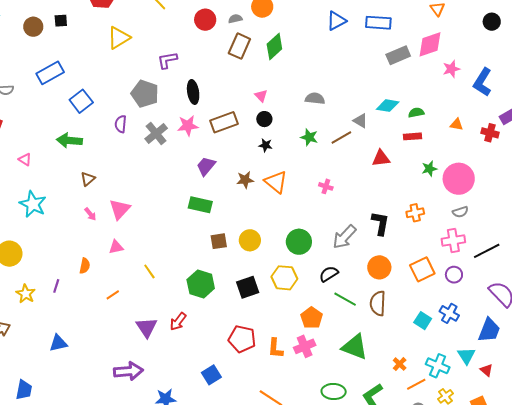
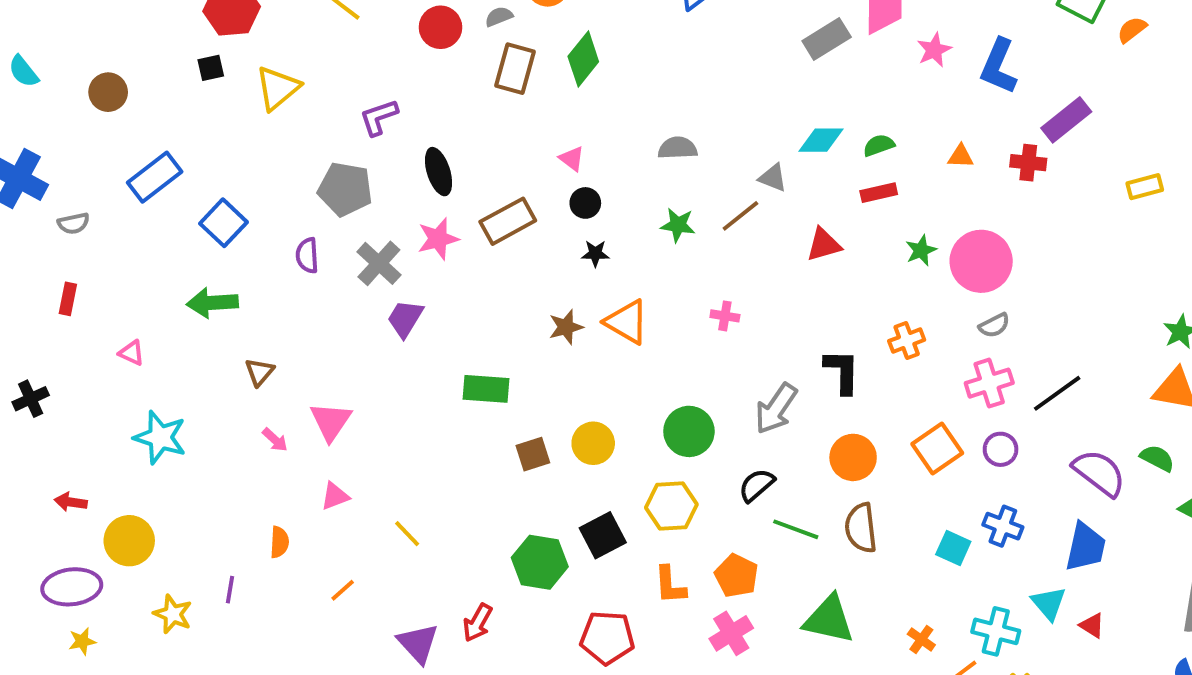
black square: (61, 21) -> (211, 68), moved
purple trapezoid: (206, 166) -> (405, 319), moved
green hexagon: (201, 284) -> (540, 562), moved
orange L-shape: (275, 348) -> (670, 585), moved

